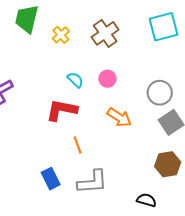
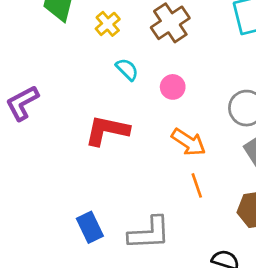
cyan semicircle: (75, 80) -> (127, 69), moved
orange line: (78, 145) -> (197, 185), moved

